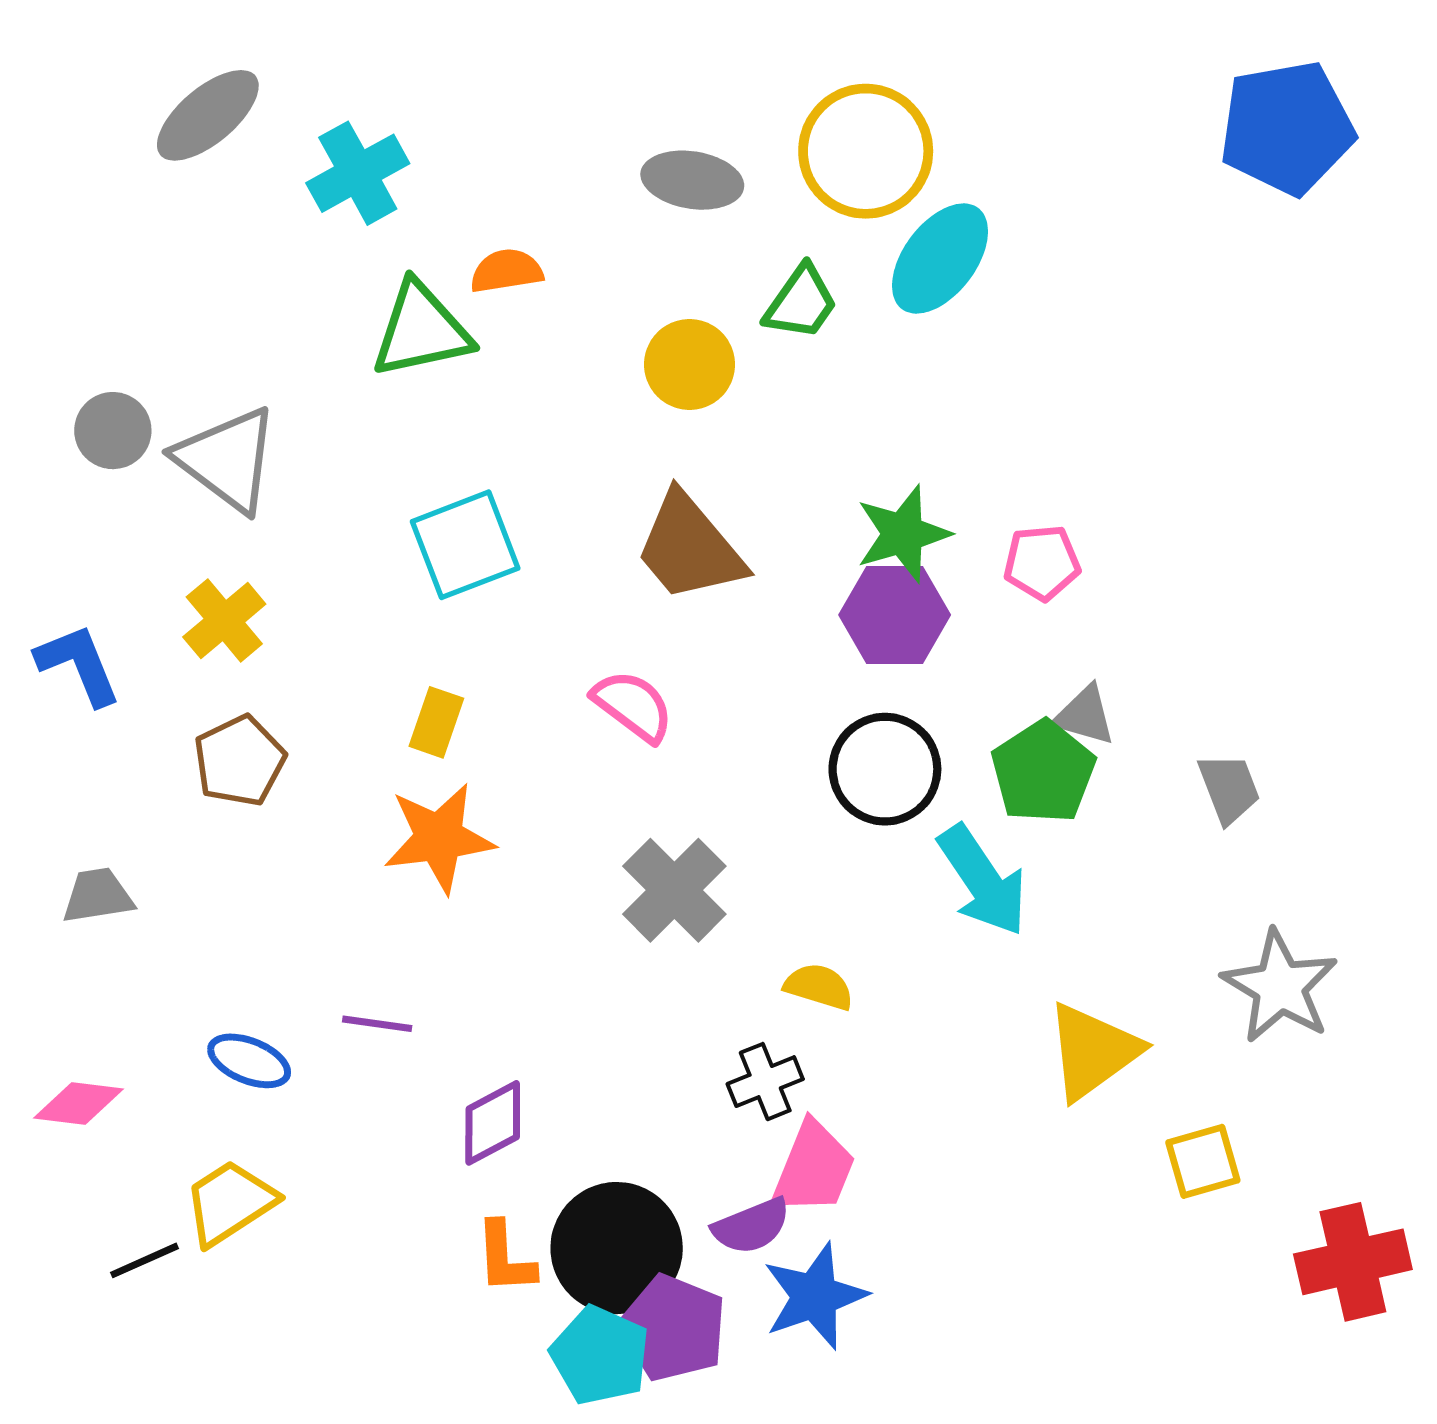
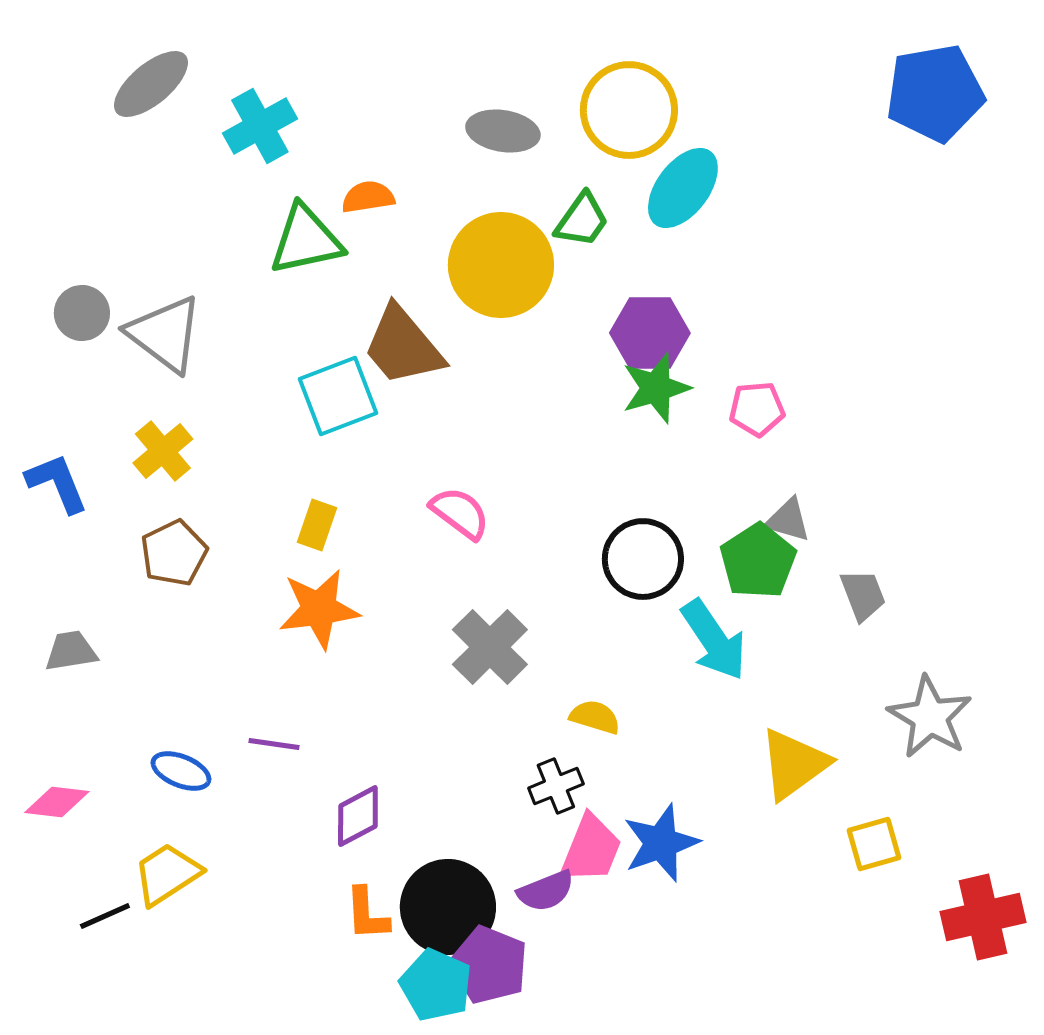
yellow circle: (690, 364) -> (501, 265), size x1.6
brown trapezoid: (690, 548) -> (403, 346), moved
purple hexagon: (895, 615) -> (650, 333), moved
gray trapezoid: (1229, 788) -> (863, 595), moved
blue star: (815, 1296) -> (661, 843), moved

